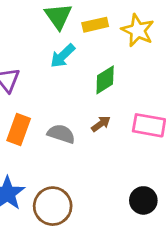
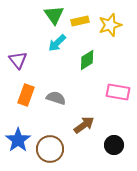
yellow star: (138, 30) -> (110, 25), turned 30
brown arrow: (101, 124) -> (84, 125), moved, size x1.5

